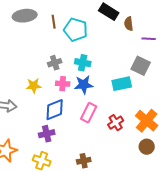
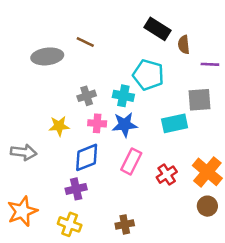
gray ellipse: (25, 16) -> (47, 56), moved
brown line: (54, 22) -> (85, 42), turned -56
cyan pentagon: (76, 30) -> (148, 75), moved
gray square: (141, 66) -> (199, 100), turned -30

